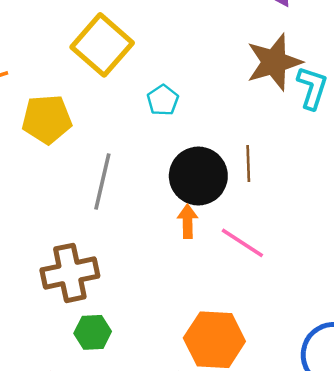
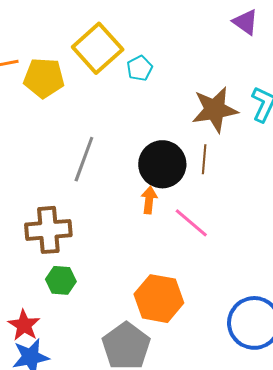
brown star: (274, 62) -> (215, 110), moved
cyan pentagon: (163, 100) -> (140, 68), moved
yellow pentagon: (47, 119) -> (44, 78), moved

